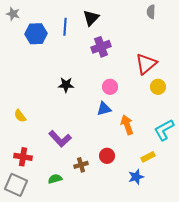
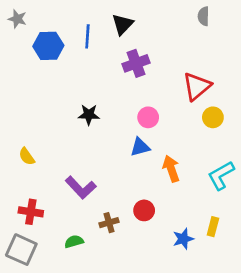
yellow rectangle: (148, 157) -> (213, 227), moved, turned -48

